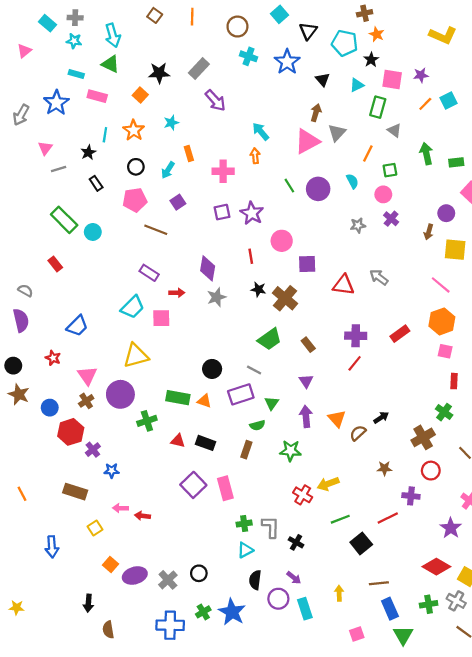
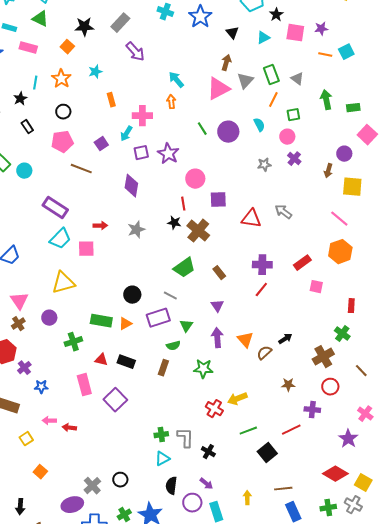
orange line: (425, 104) -> (325, 55), turned 56
green rectangle: (378, 107) -> (271, 75), moved, turned -36
cyan arrow: (168, 170) -> (126, 134), moved
red line: (251, 256) -> (183, 204), moved
purple diamond: (208, 268) -> (131, 186), moved
purple rectangle: (149, 273) -> (55, 208), moved, size x1.4
pink square: (445, 351) -> (316, 287), moved
purple circle: (120, 394) -> (49, 318), size x0.6
orange triangle: (204, 401) -> (125, 324), turned -48
pink rectangle: (225, 488) -> (84, 385), moved
purple ellipse: (135, 575) -> (72, 505), moved

